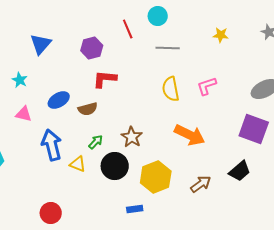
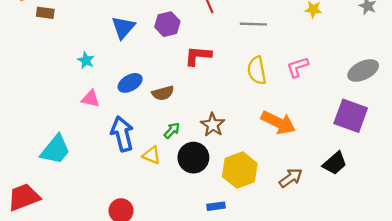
blue triangle: (41, 44) -> (123, 27), moved
red L-shape: (105, 79) -> (198, 56), moved

